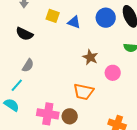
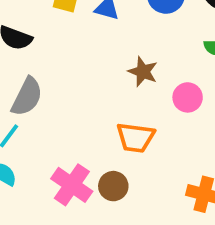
gray semicircle: (28, 65) -> (27, 97), size x1.5
pink cross: (48, 114) -> (72, 185), turned 30

